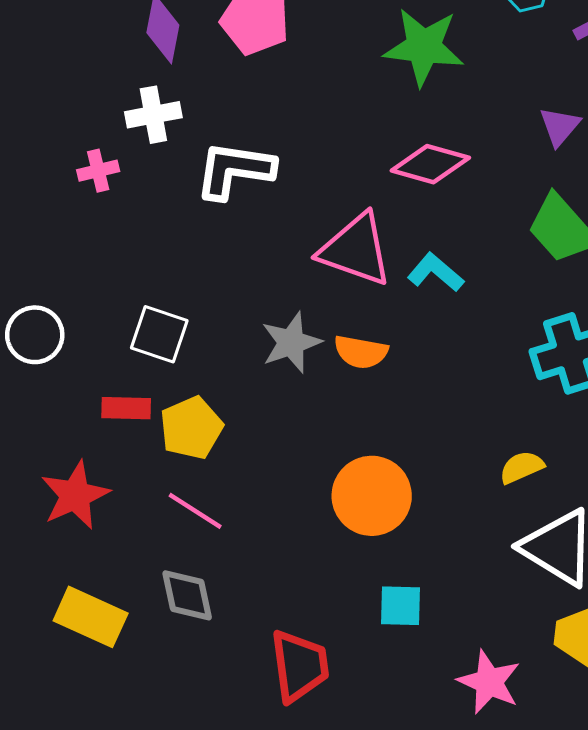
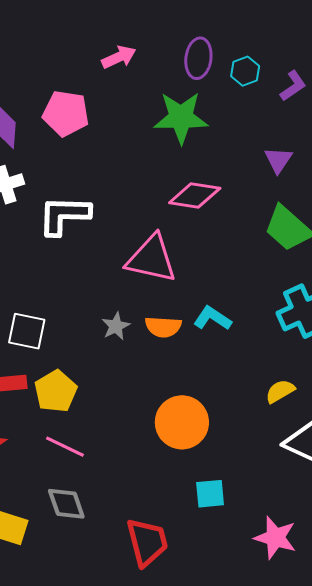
cyan L-shape: (436, 272) -> (213, 318), moved
gray star: (291, 343) -> (116, 326), size x0.7

